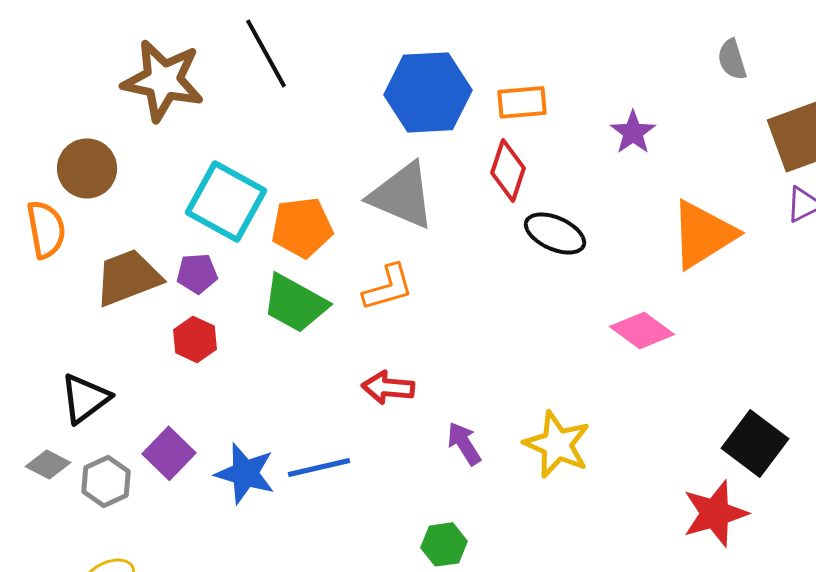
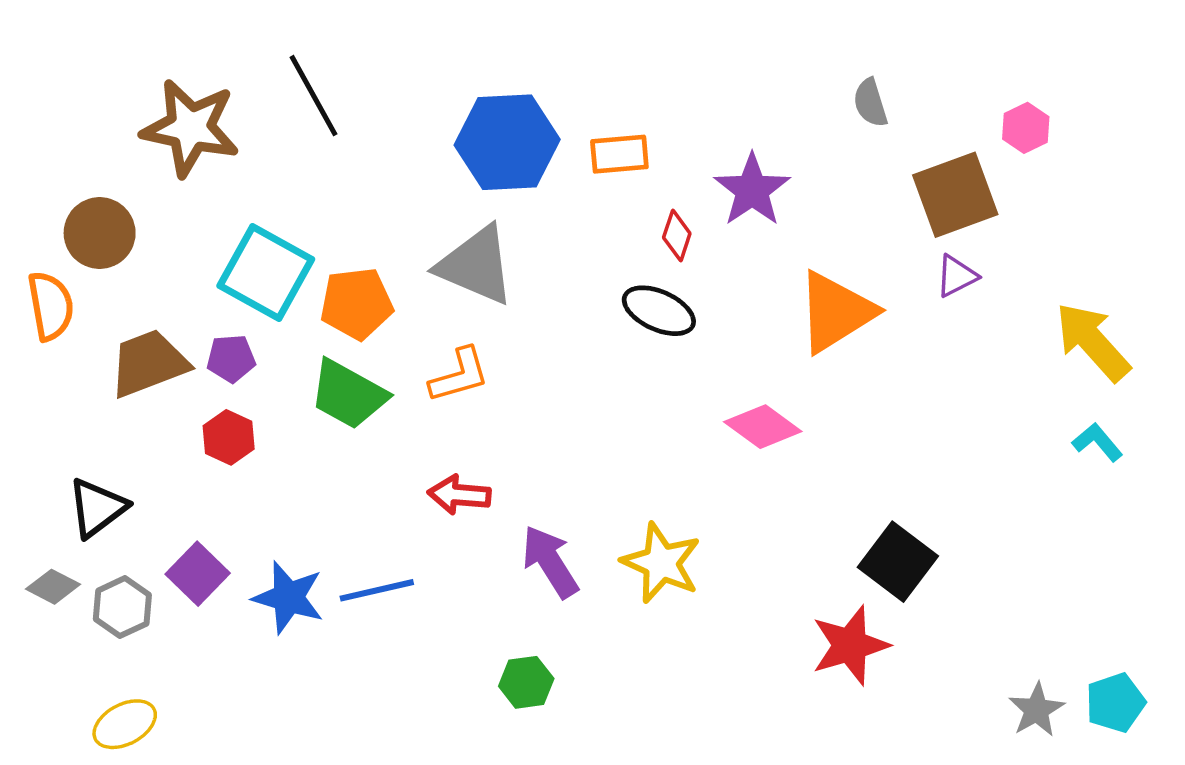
purple star: (633, 132) -> (752, 190), size x1.4
red diamond: (508, 170) -> (677, 235), moved, size x0.7
purple arrow: (464, 443) -> (550, 562), size x1.4

